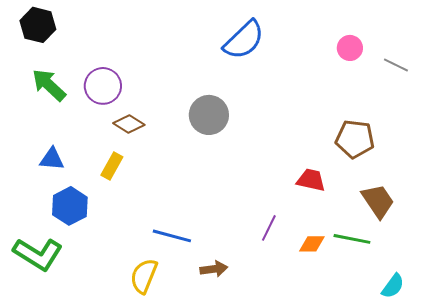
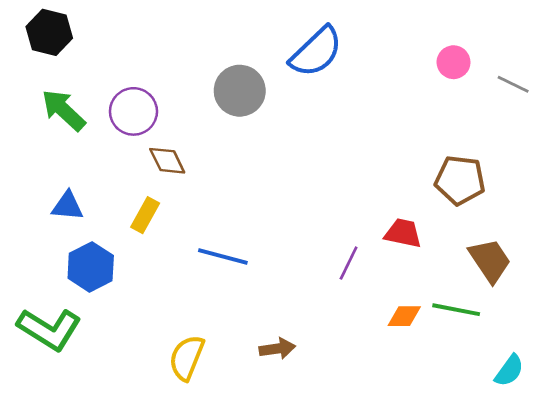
gray circle: (209, 115) -> (240, 91), moved
brown diamond: (129, 124) -> (167, 161), turned 32
purple line: (269, 228) -> (349, 263), moved
blue line: (172, 236) -> (223, 257), moved

